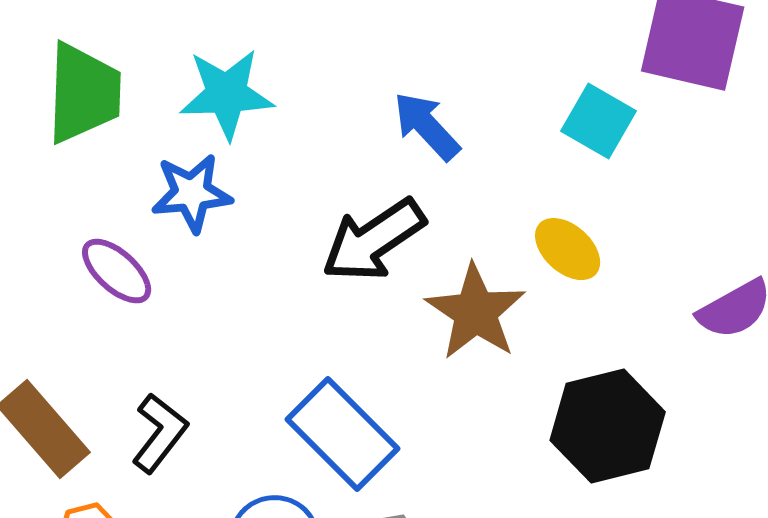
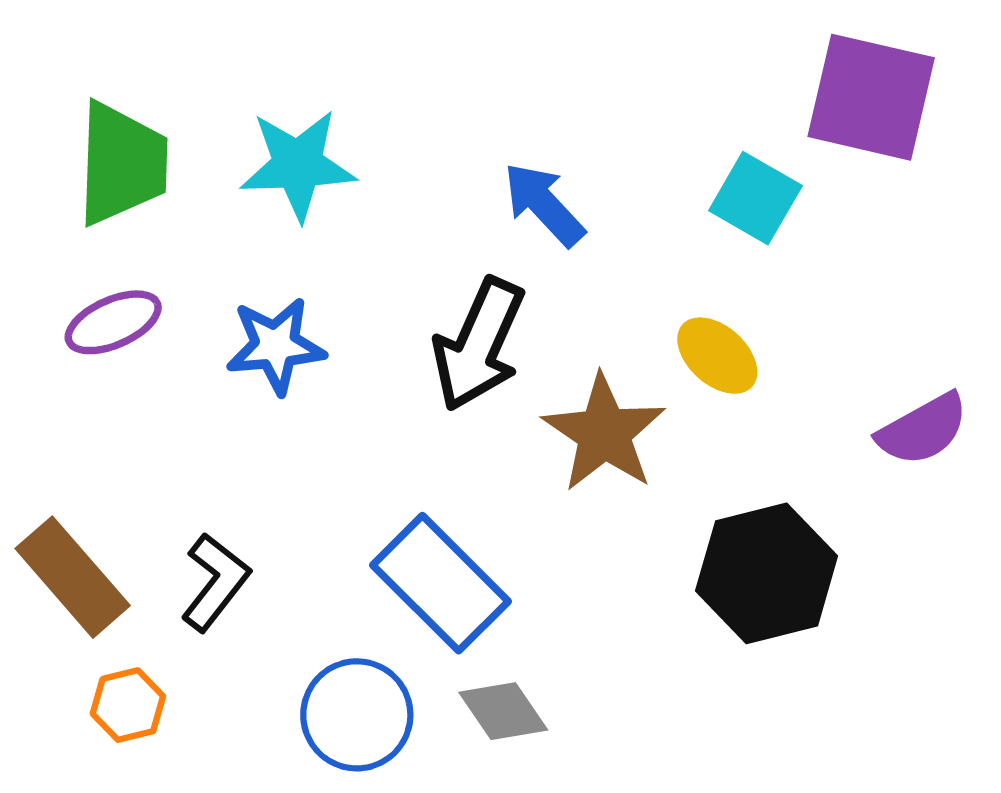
blue star: (192, 193) -> (276, 346), moved
black arrow: (374, 240) -> (479, 345), turned -32
purple ellipse: (117, 271) -> (113, 322), moved, turned -66

